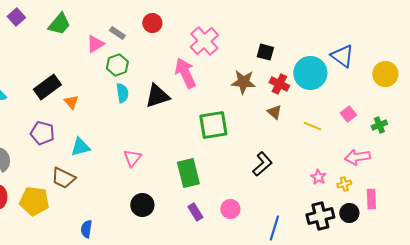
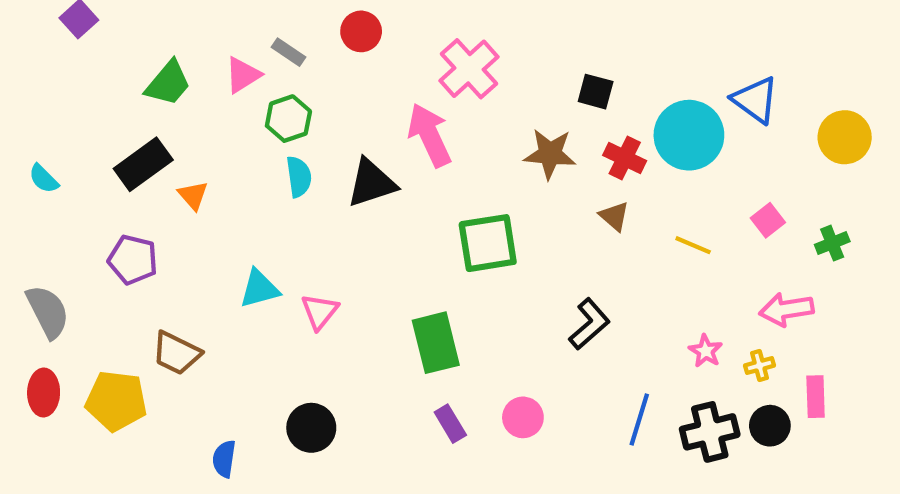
green trapezoid: (59, 24) -> (168, 83), moved
cyan triangle: (80, 147) -> (259, 289), moved
black circle: (142, 205) -> (311, 428), moved
blue line: (274, 228) -> (639, 419), moved

